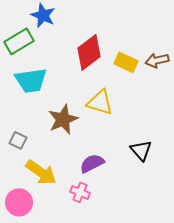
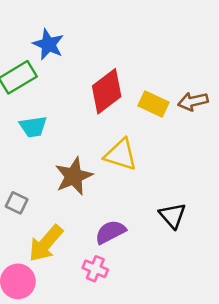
cyan trapezoid: (31, 80) -> (33, 127), size x0.7
yellow arrow: (41, 172) -> (46, 243), turned 96

